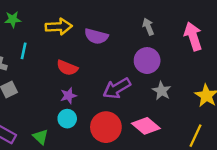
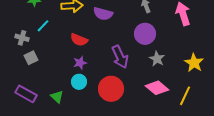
cyan line: (24, 51) -> (43, 26), turned 32
purple arrow: (117, 88) -> (120, 57), turned -85
pink diamond: (146, 126) -> (157, 88), moved

